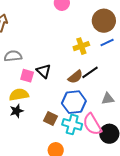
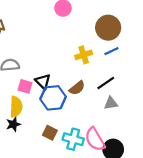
black line: (90, 72) -> (106, 83), moved
yellow semicircle: (19, 95) -> (16, 107), turned 102
gray triangle: (108, 99) -> (111, 103), moved
blue hexagon: (74, 102) -> (53, 98), moved

